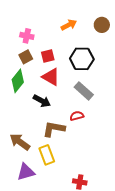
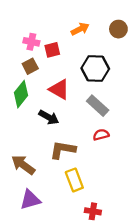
red square: (48, 56) -> (52, 50), moved
red semicircle: (77, 116) -> (101, 135), moved
yellow rectangle: (47, 155) -> (74, 180), moved

